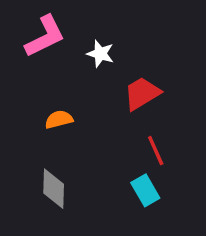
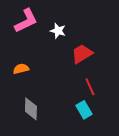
orange semicircle: (59, 119) -> (21, 69), moved

